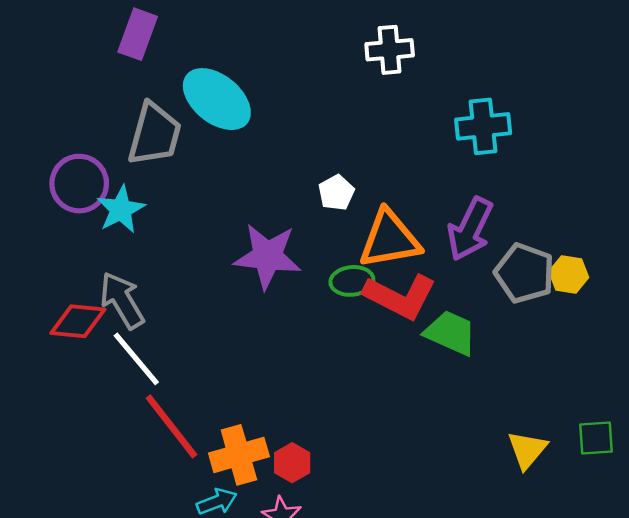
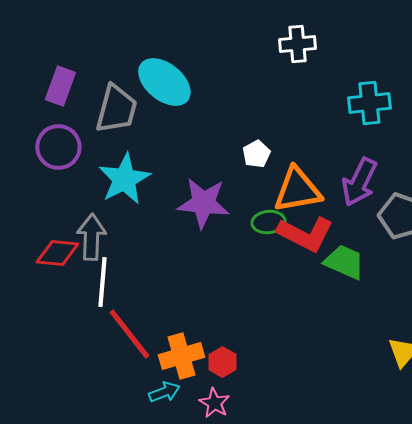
purple rectangle: (138, 34) -> (60, 86), moved
cyan star: (121, 209) -> (124, 179), moved, size x1.4
gray arrow: (122, 300) -> (91, 237), turned 33
white line: (136, 359) -> (102, 282), turned 45

